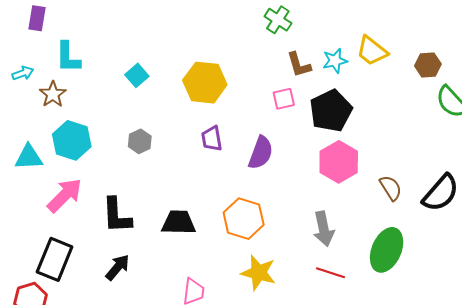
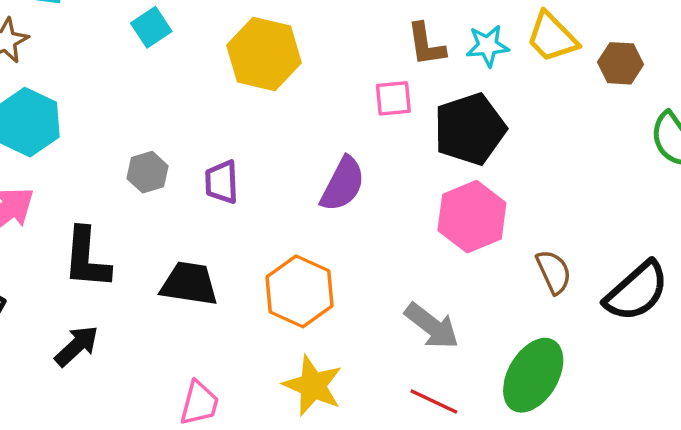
brown hexagon: (428, 65) -> (620, 63), moved
purple trapezoid: (212, 139) -> (222, 182), moved
gray hexagon: (140, 141) -> (147, 172), moved
gray arrow: (324, 229) -> (432, 326), turned -48

